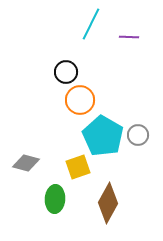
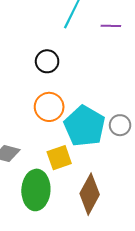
orange circle: (80, 100) -> (49, 107), moved
green ellipse: (55, 199) -> (36, 190), size x1.4

